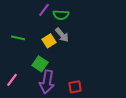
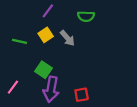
green semicircle: (61, 15) -> (86, 16), moved
yellow square: (49, 41) -> (46, 35), moved

